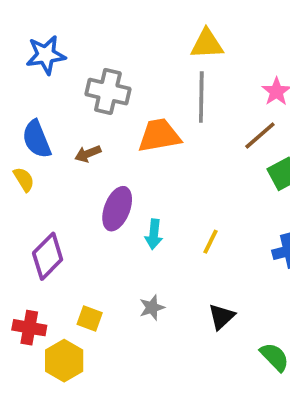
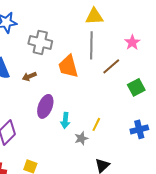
orange trapezoid: (159, 135) -> (68, 66), turned -95
brown line: (260, 135) -> (111, 66), moved
gray star: (152, 308) -> (81, 138), moved

